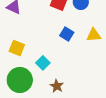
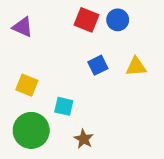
blue square: (67, 34) -> (98, 65), turned 32
cyan square: (43, 63) -> (64, 106), turned -32

